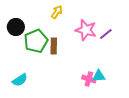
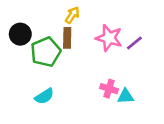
brown rectangle: (54, 46) -> (67, 38), moved
pink cross: (89, 79) -> (109, 89), moved
cyan semicircle: (20, 80) -> (44, 96), moved

